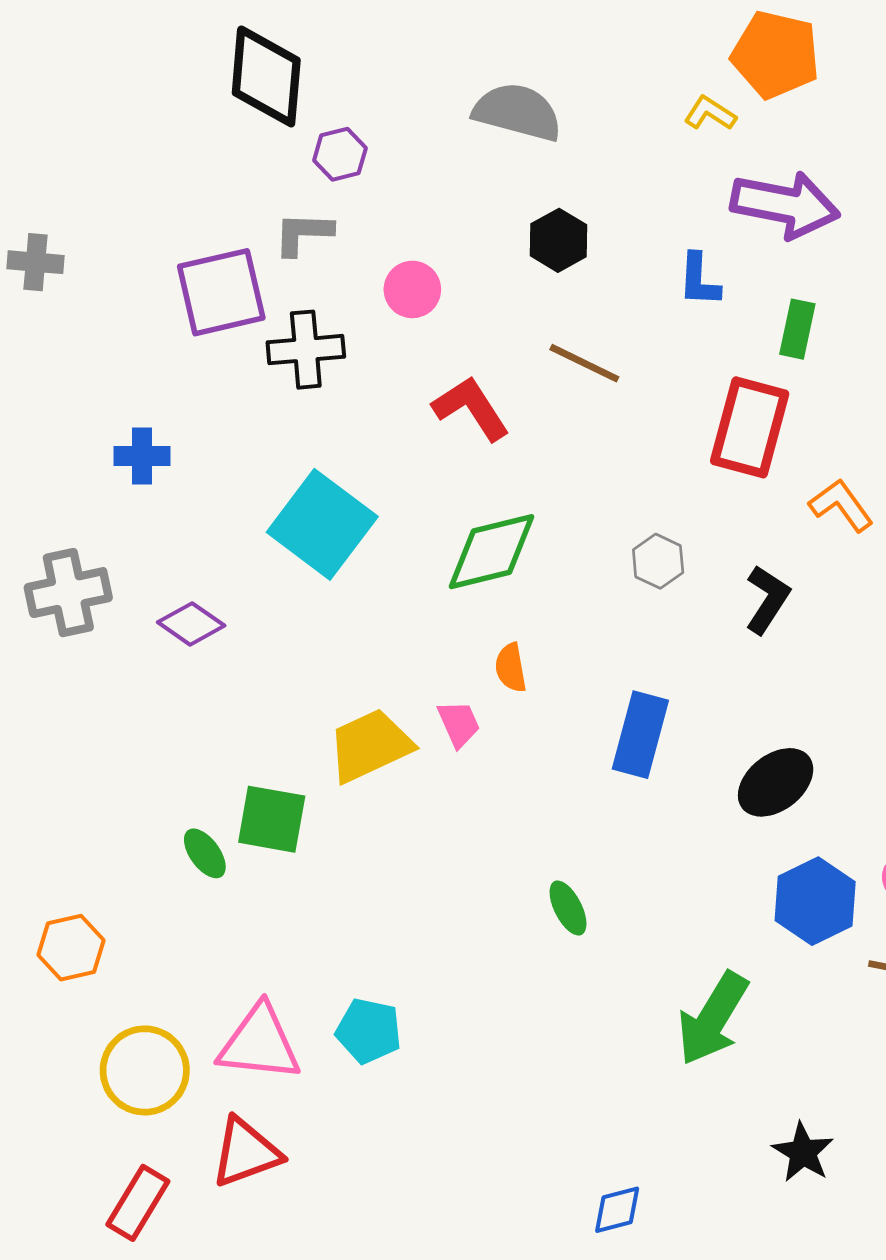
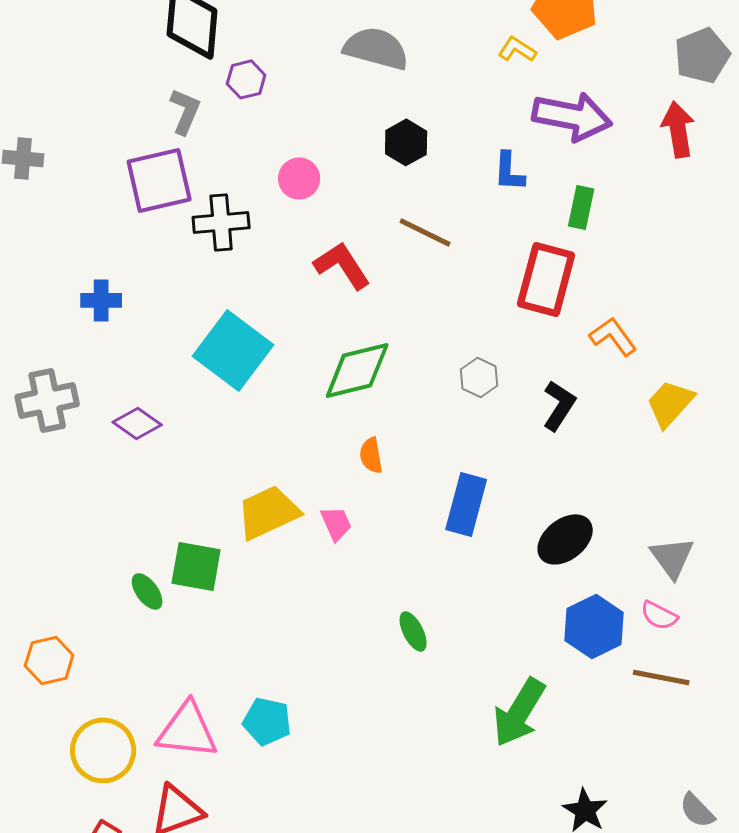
gray L-shape: (303, 233) -> (185, 111), moved, turned 111
pink trapezoid: (459, 724) -> (336, 523), moved

